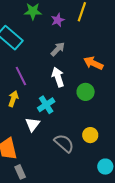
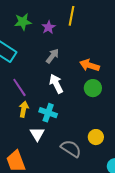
green circle: (86, 92) -> (93, 88), moved
yellow arrow: (13, 99) -> (24, 109), moved
cyan cross: (46, 105) -> (48, 113), turned -30

